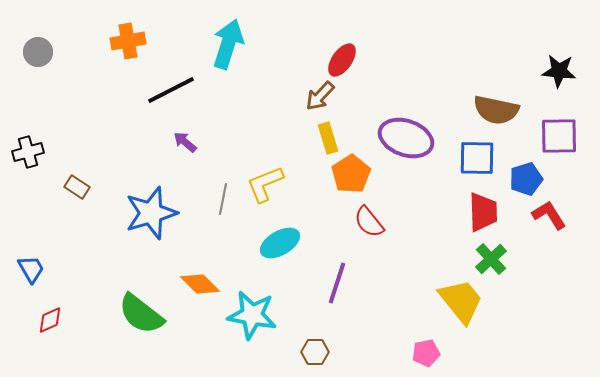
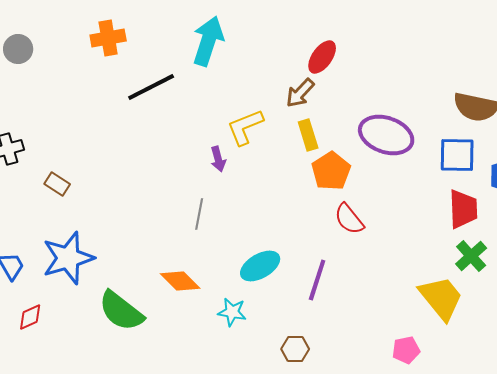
purple arrow: (185, 142) -> (218, 159), moved, turned -145
yellow L-shape: (265, 184) -> (245, 127), moved
gray line: (223, 199) -> (199, 214), moved
blue star: (151, 213) -> (68, 258), moved
cyan ellipse: (280, 243) -> (260, 266), moved
cyan star: (252, 315) -> (232, 312), size x0.6

